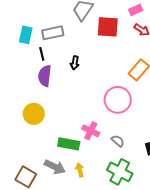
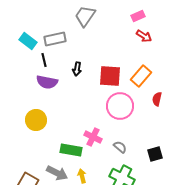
red square: (108, 27) -> (110, 76), moved
cyan rectangle: (26, 35) -> (28, 41), turned -66
purple semicircle: (45, 76) -> (47, 82), turned -85

